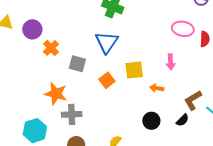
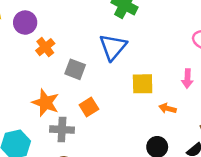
orange square: (107, 80) -> (89, 107), moved

